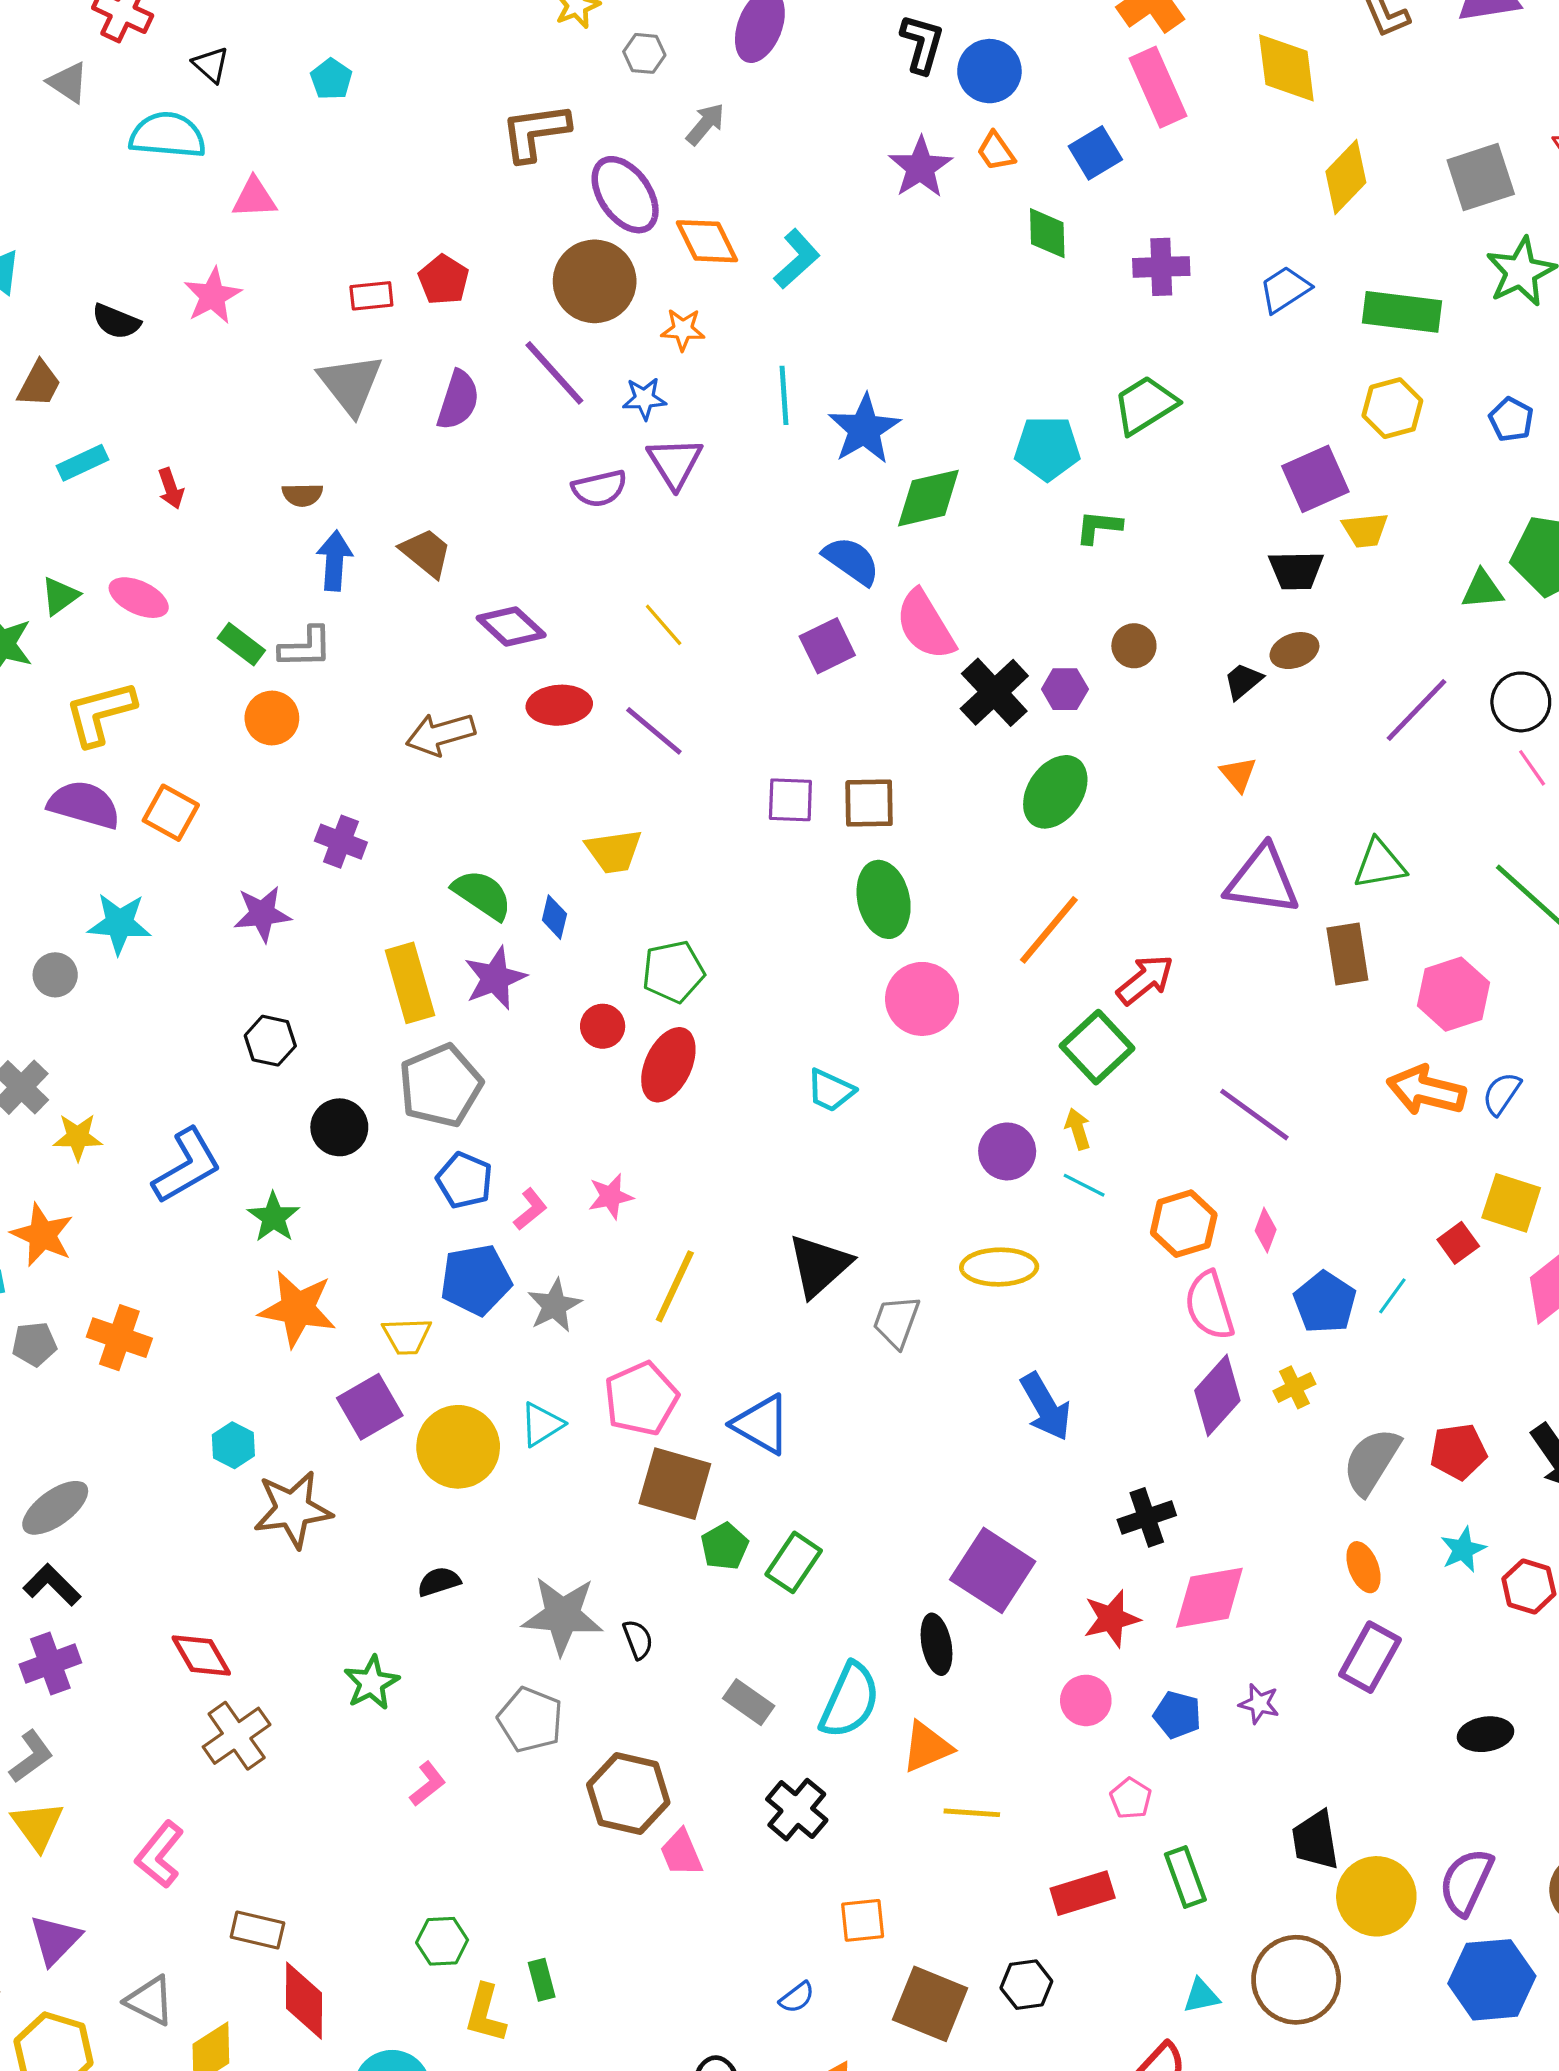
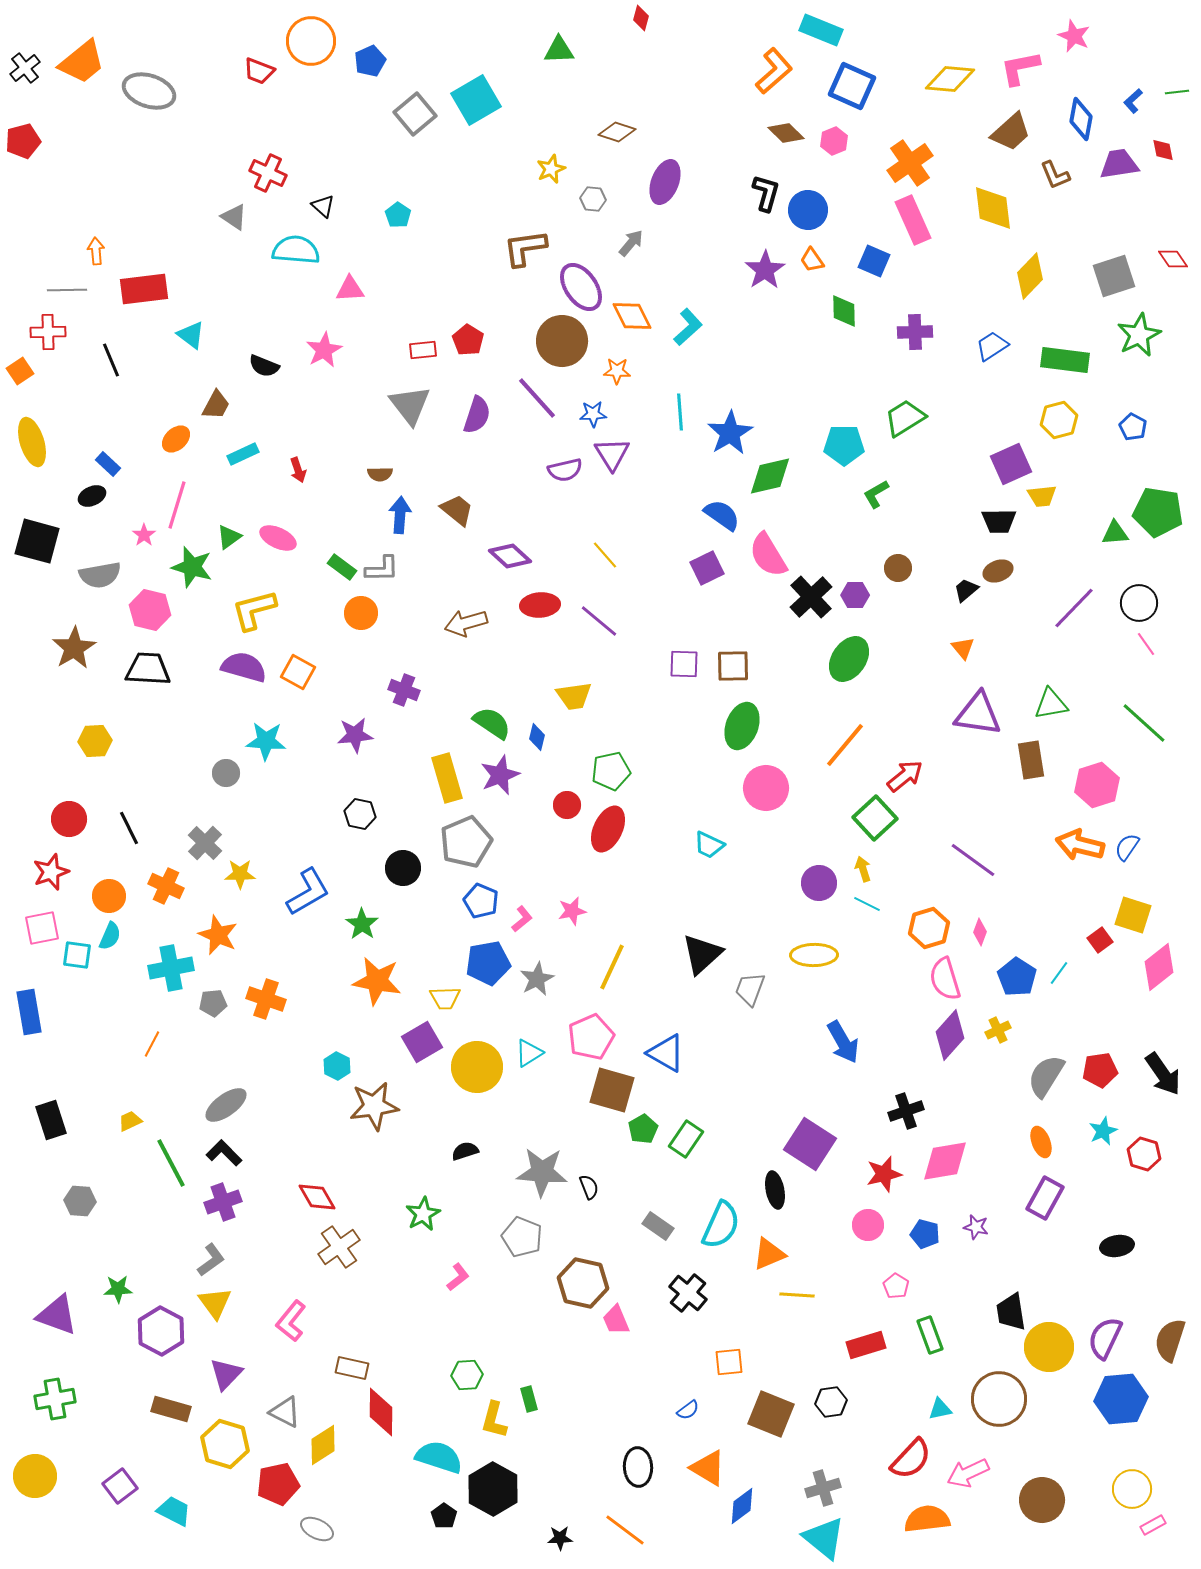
blue square: (1095, 153) -> (874, 261), turned -36
green L-shape: (1099, 527) -> (876, 494), turned -36
green ellipse: (884, 899) -> (742, 726), turned 33

